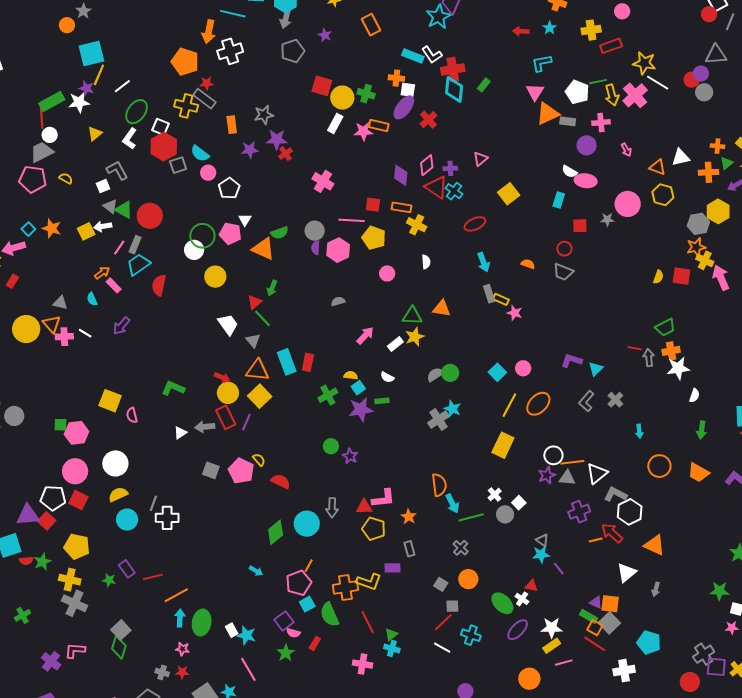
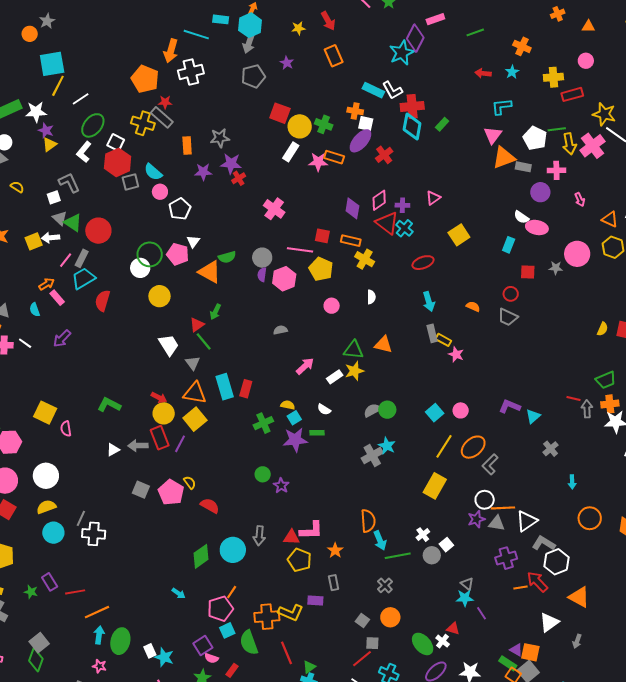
purple star: (86, 88) -> (46, 130), moved
gray L-shape: (586, 401) -> (490, 464), moved

